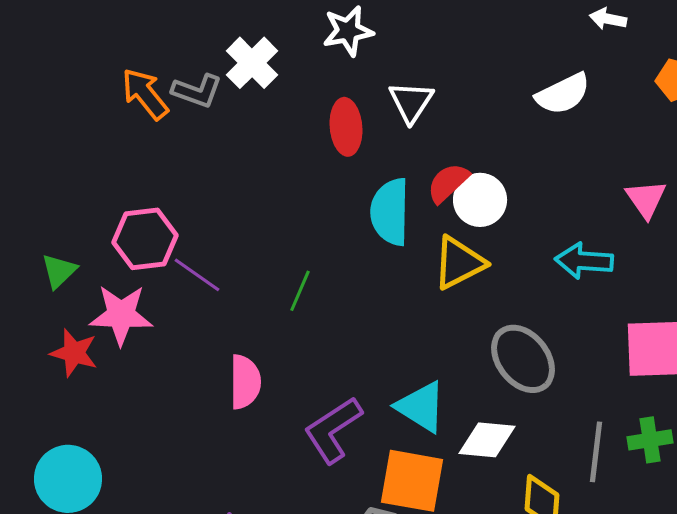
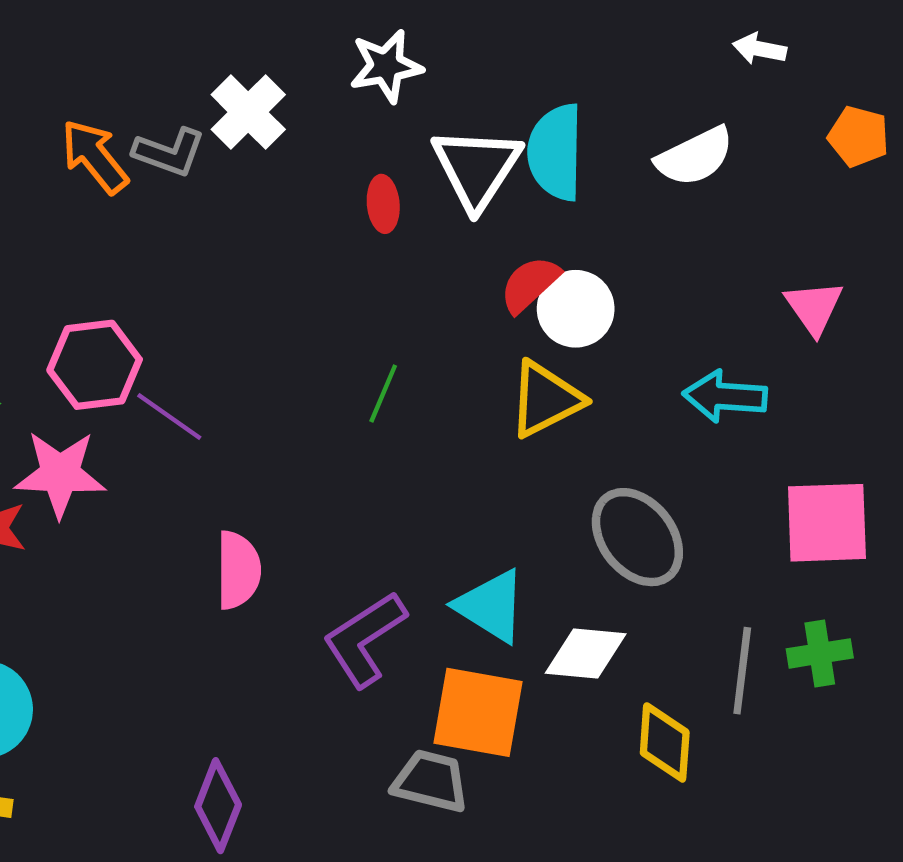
white triangle: (411, 102) -> (477, 168), size x1.4
red ellipse: (346, 127) -> (383, 204), size x0.7
cyan semicircle: (390, 212) -> (556, 152), moved
green line: (300, 291) -> (383, 393), moved

